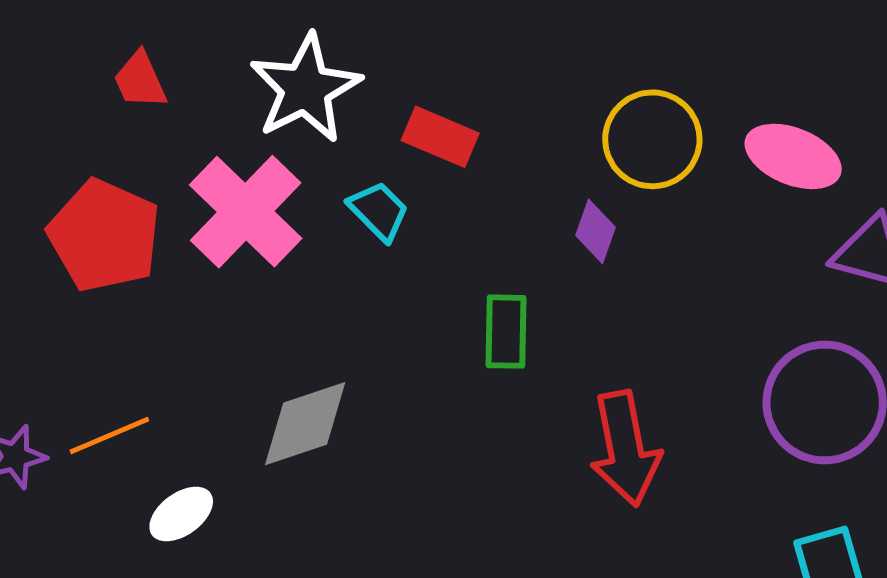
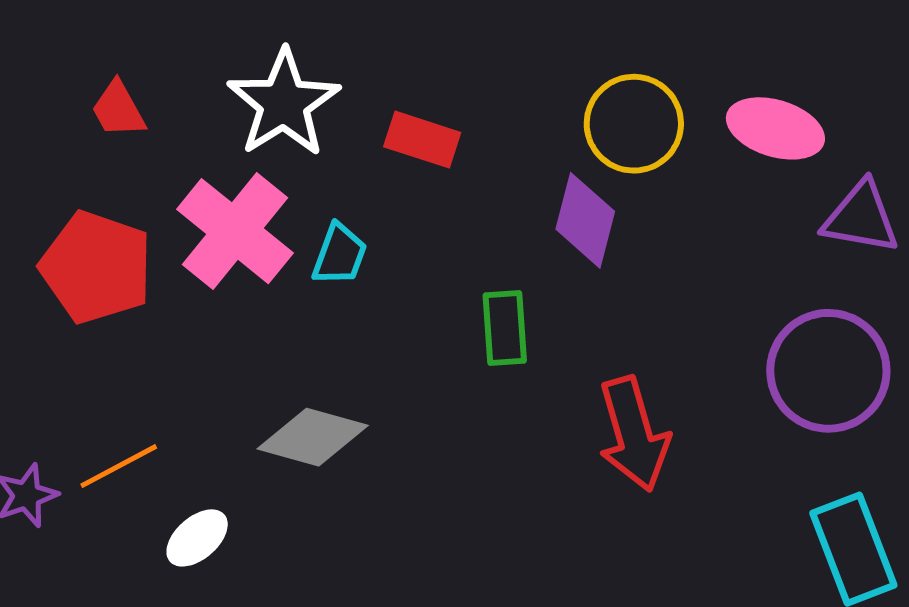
cyan trapezoid: (379, 211) -> (340, 255), moved, turned 70
purple diamond: (596, 231) -> (585, 220), size x1.5
gray diamond: (305, 424) -> (313, 437), turned 39

